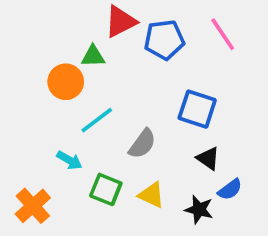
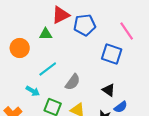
pink line: (223, 34) -> (127, 31), moved
orange circle: (66, 82) -> (20, 48), moved
blue square: (197, 109) -> (112, 54), moved

